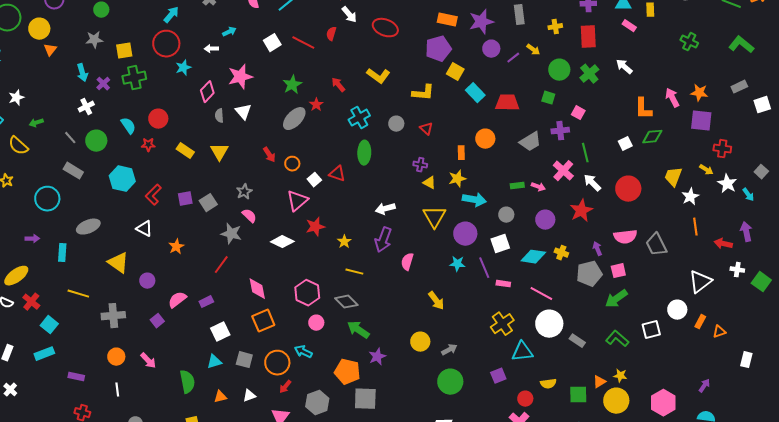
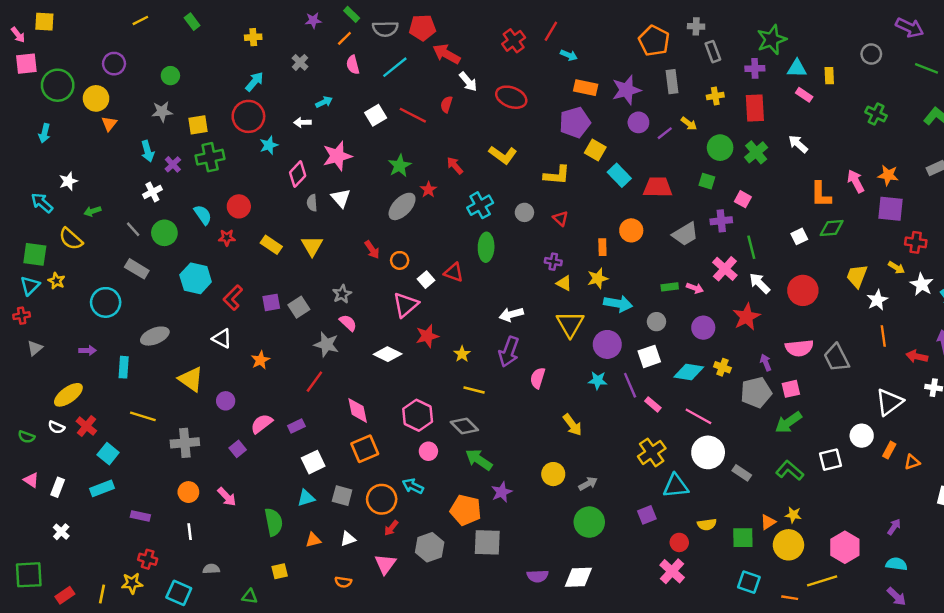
pink rectangle: (503, 284) -> (653, 404), turned 32

